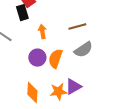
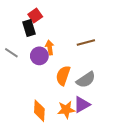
gray semicircle: (83, 50) -> (86, 80), moved
purple circle: (37, 58) -> (39, 56), moved

